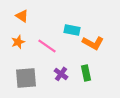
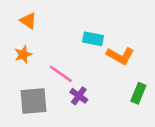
pink line: (47, 46) -> (61, 74), moved
green rectangle: (86, 73) -> (138, 93), moved, turned 35

